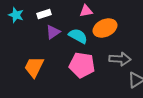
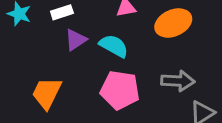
orange ellipse: (105, 28) -> (173, 23), moved

